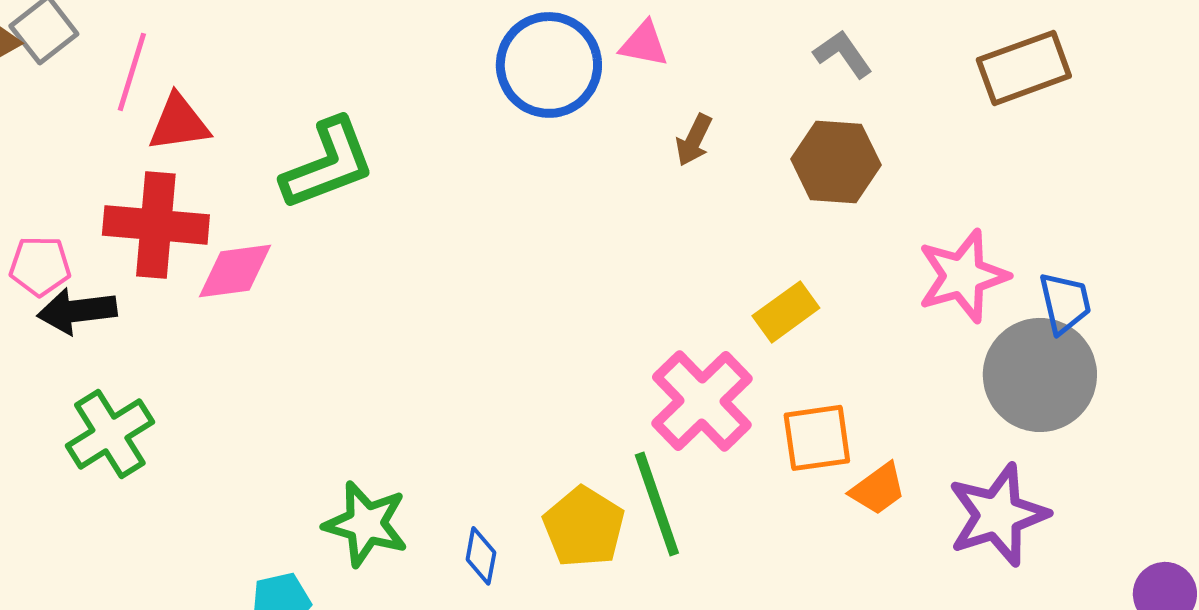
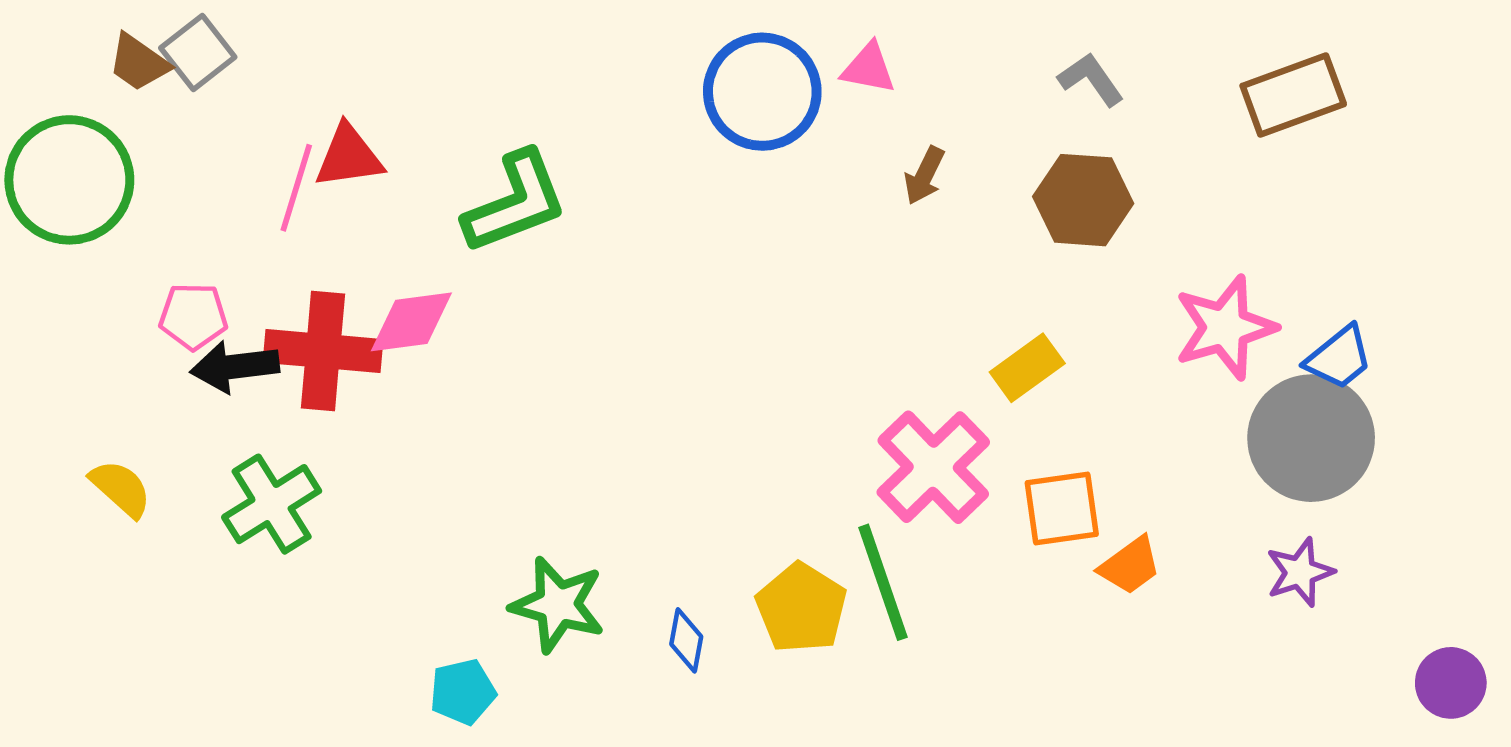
pink line: (132, 72) -> (296, 188), moved
red cross: (156, 225) -> (323, 351), moved
blue trapezoid: (1065, 303) -> (1339, 358), turned 64
purple star: (998, 515) -> (1300, 572), moved, size x0.6

